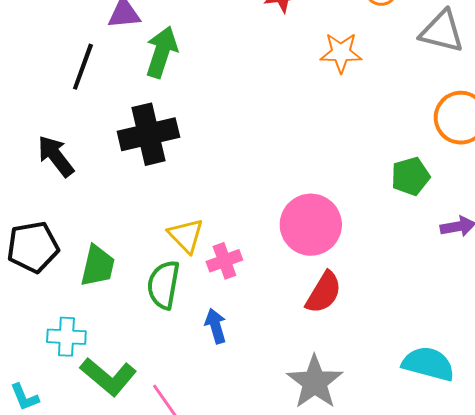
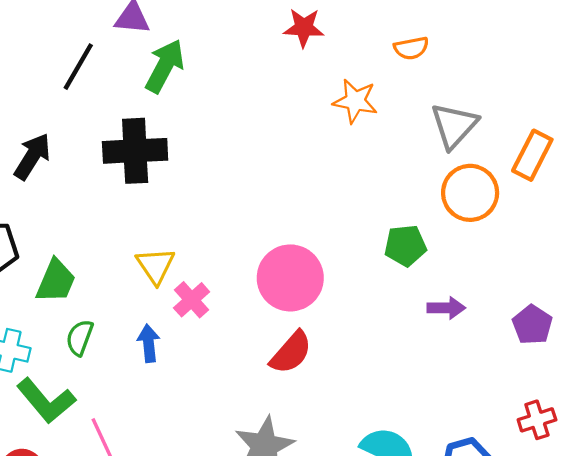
gray triangle: (442, 32) -> (454, 126), moved, turned 48
black arrow: (56, 156) -> (32, 156), turned 60
pink cross: (224, 261) -> (192, 300), turned -32
green semicircle: (163, 285) -> (80, 338), moved, size x0.7
blue arrow: (216, 326) -> (149, 343), moved

